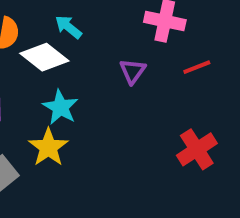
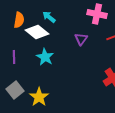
yellow star: (48, 147) -> (39, 97), moved

